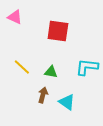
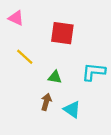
yellow line: (22, 67) -> (25, 57), moved

